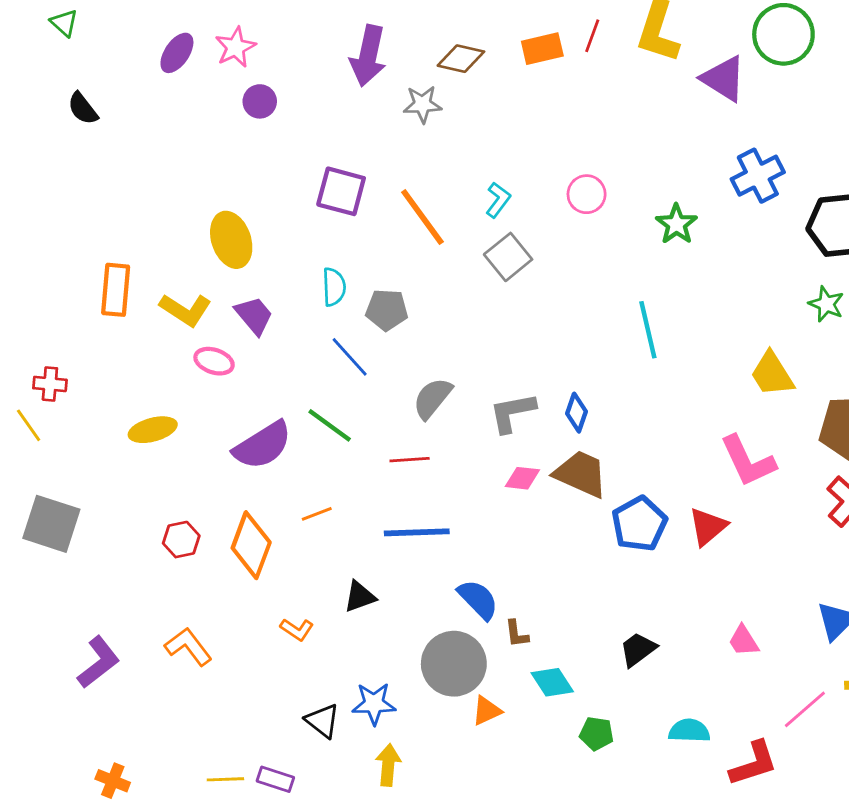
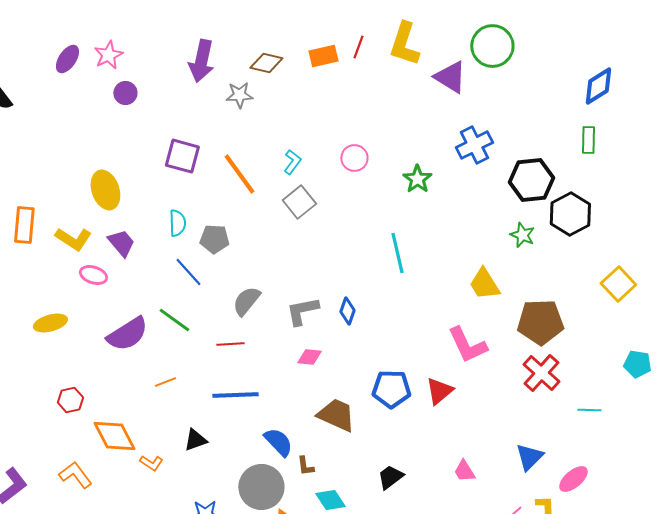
brown trapezoid: (581, 474) -> (336, 415), moved
blue pentagon: (639, 524) -> (391, 389), turned 30
orange diamond: (251, 545) -> (114, 436), moved, turned -48

